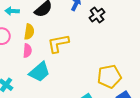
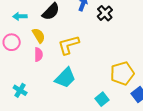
yellow semicircle: (29, 32) -> (39, 36), turned -35
cyan trapezoid: (39, 72) -> (65, 78), moved

